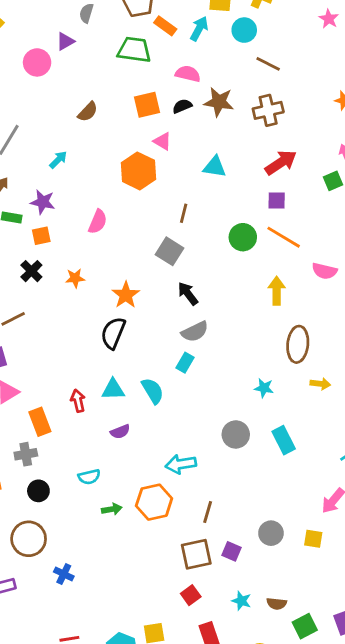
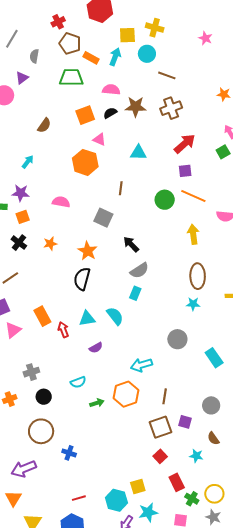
pink semicircle: (98, 222) -> (61, 202), turned -96
gray square: (170, 251) -> (103, 218), moved
brown ellipse: (298, 344) -> (198, 276), moved
orange rectangle: (40, 422) -> (42, 316), moved
cyan rectangle: (284, 440) -> (214, 358), moved
brown semicircle: (277, 604) -> (213, 438), moved, turned 56

